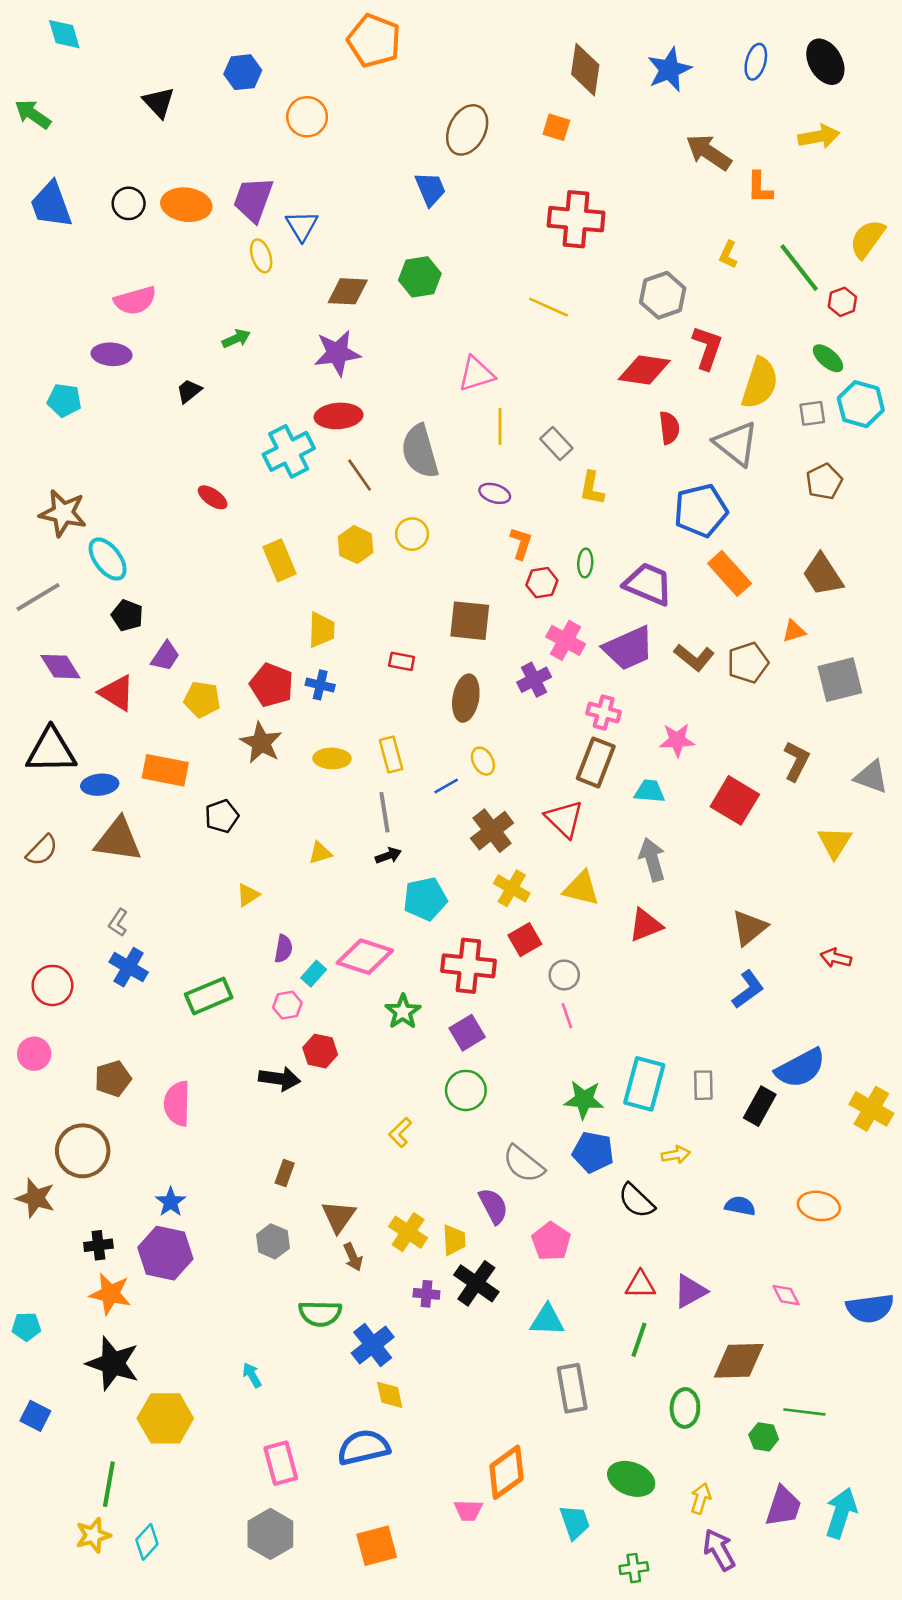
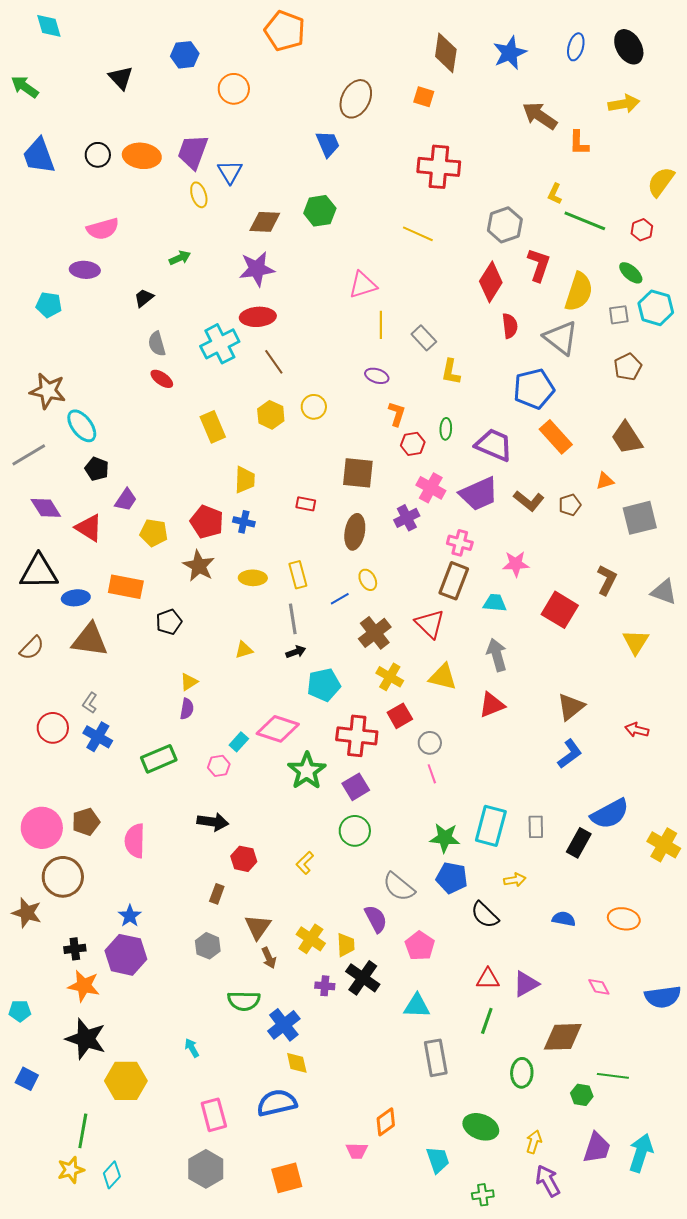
green line: (799, 268) -> (585, 221), moved, turned -30
red diamond: (644, 370) -> (491, 282), turned -66
gray semicircle: (420, 451) -> (157, 344), moved, size x0.6
brown pentagon: (748, 663) -> (570, 505), size x0.7
purple semicircle: (283, 949) -> (187, 709), moved
red circle: (52, 985) -> (53, 728), moved
green star: (403, 1012) -> (307, 771), size x1.4
red hexagon: (320, 1051) -> (244, 859), moved
pink circle: (34, 1054) -> (42, 828), moved, size x1.6
orange diamond: (507, 1472) -> (386, 1122), size x0.7

